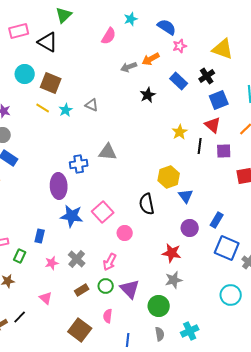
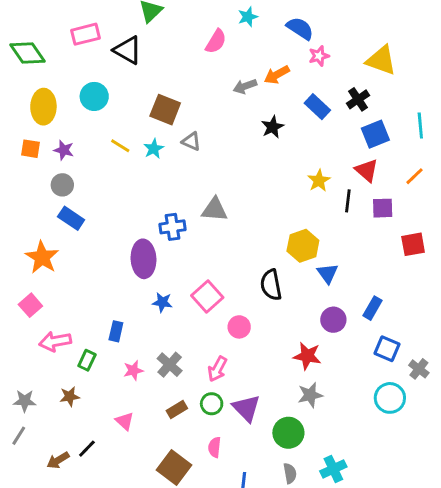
brown square: (51, 83) -> (165, 110), moved
blue star: (72, 216) -> (162, 302), size x0.6
blue square: (227, 248) -> (387, 349), size x0.7
cyan circle: (231, 295) -> (390, 398), moved

